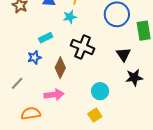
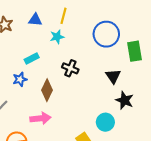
black cross: (83, 47) -> (70, 68), size x0.7
black star: (134, 78) -> (124, 100), turned 30
cyan circle: (100, 91) -> (105, 122), moved

